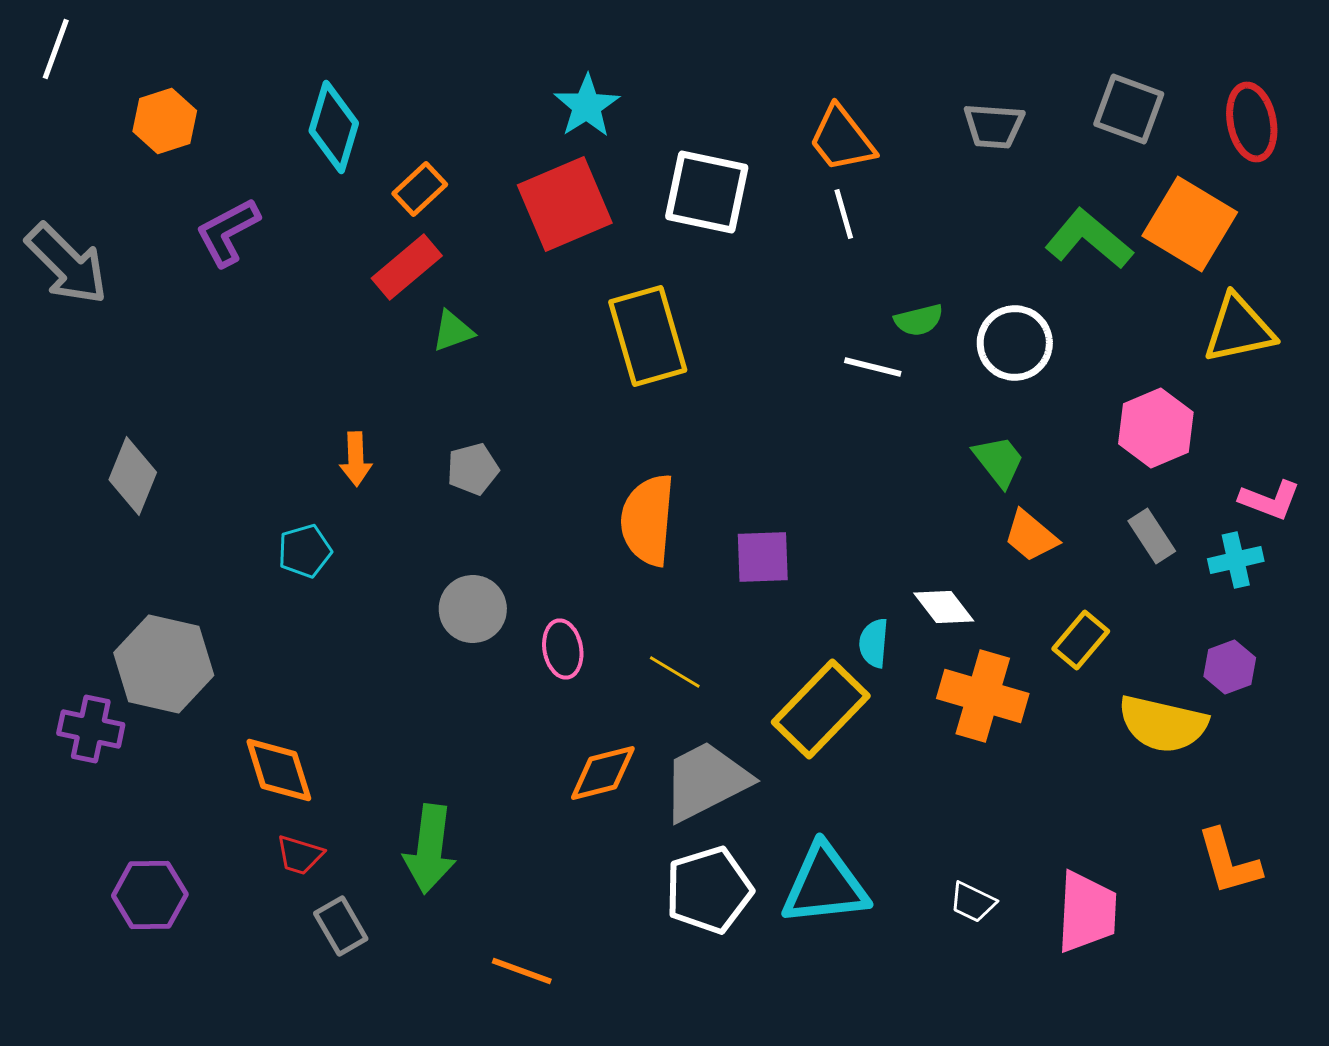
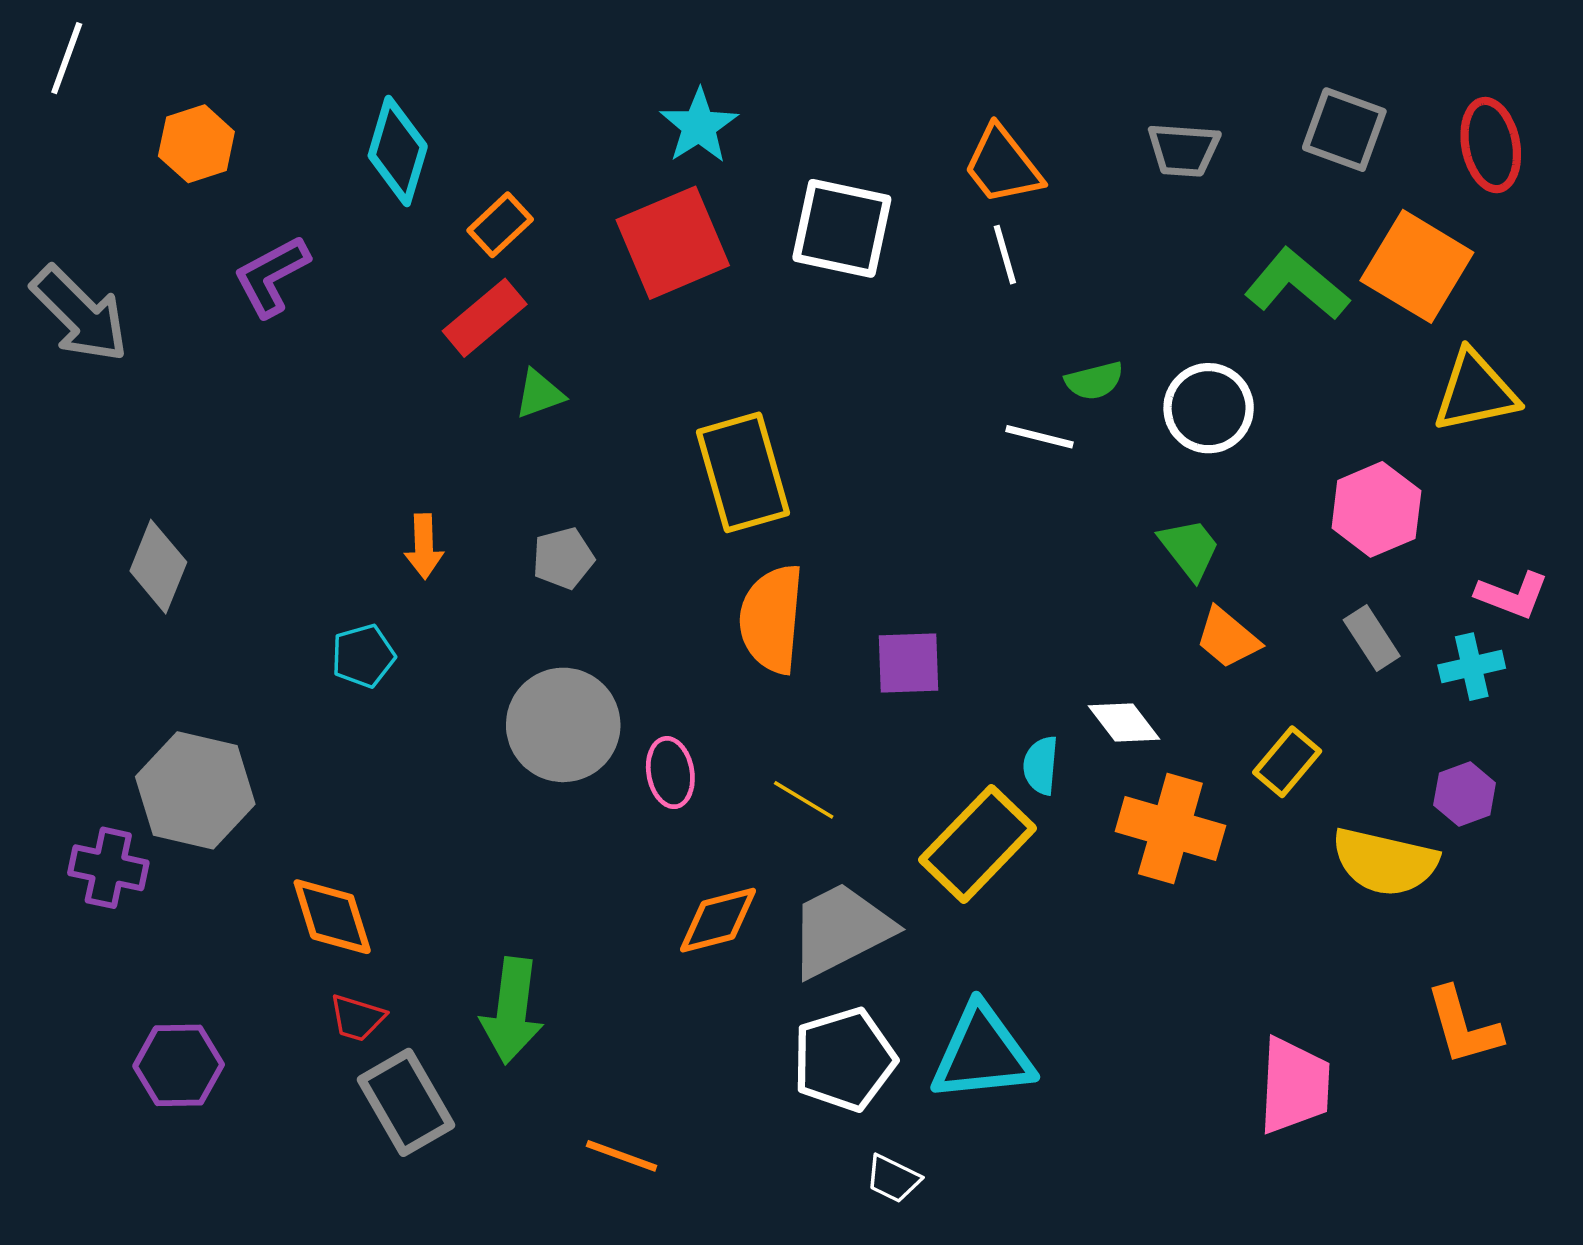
yellow rectangle: (648, 336) -> (743, 472), moved
gray circle: (473, 609) -> (563, 725), size x1.4
white trapezoid: (973, 902) -> (893, 1179), moved
gray rectangle: (341, 926) -> (406, 1102), size x1.5

